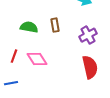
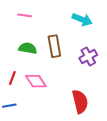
brown rectangle: (55, 25) -> (54, 46), size x1.5
red semicircle: (90, 67) -> (80, 102), moved

